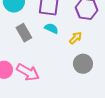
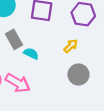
cyan semicircle: (51, 28) -> (31, 54), moved

